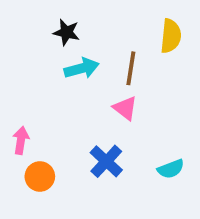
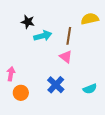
black star: (66, 32) -> (28, 22), moved
yellow semicircle: (171, 36) -> (90, 19), turned -108

